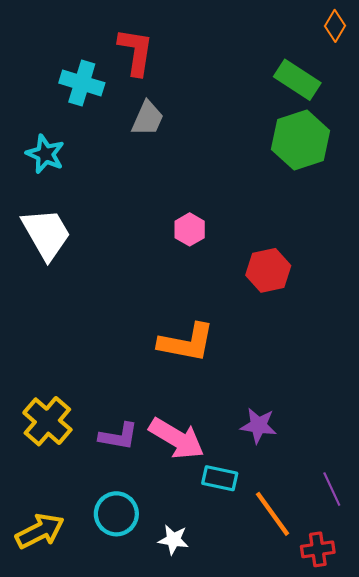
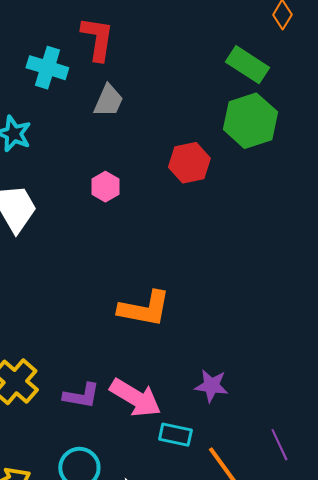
pink hexagon: (190, 229) -> (105, 187), moved
red hexagon: (268, 270) -> (189, 163), moved

